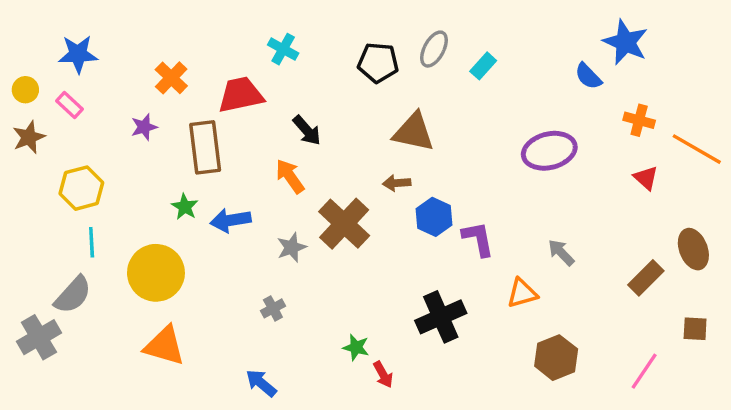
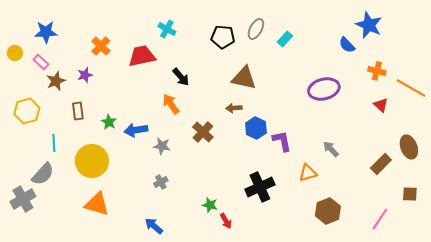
brown star: (29, 137) -> (56, 81), moved
brown rectangle: (205, 147) -> (78, 111), moved, size x0.6
yellow hexagon: (81, 188) -> (27, 111), moved
brown cross: (344, 224) -> (203, 132), size x0.7
gray star: (292, 247) -> (162, 146), moved, turned 30

